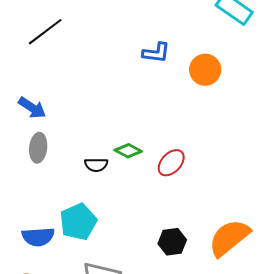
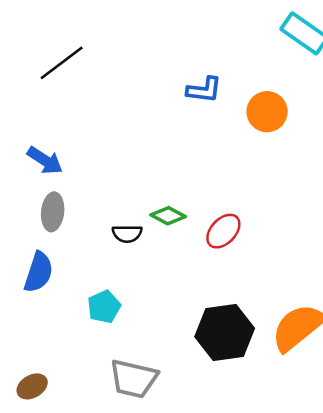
cyan pentagon: (78, 222) -> (104, 307), size x0.7
blue semicircle: (38, 237) -> (39, 272), moved, turned -68
black hexagon: (172, 242) -> (225, 333), size x1.6

